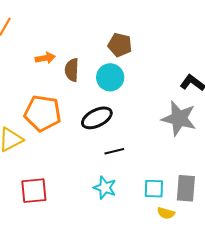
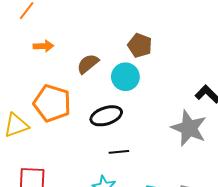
orange arrow: (45, 58) -> (44, 46), moved
brown semicircle: (72, 70) -> (88, 64), turned 40

